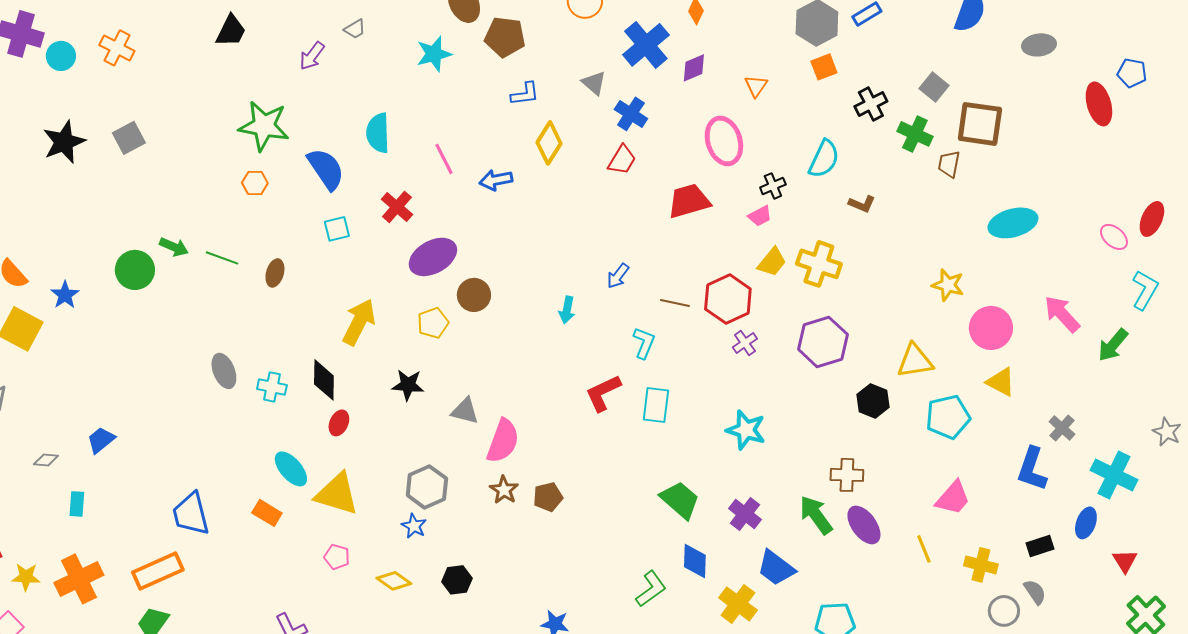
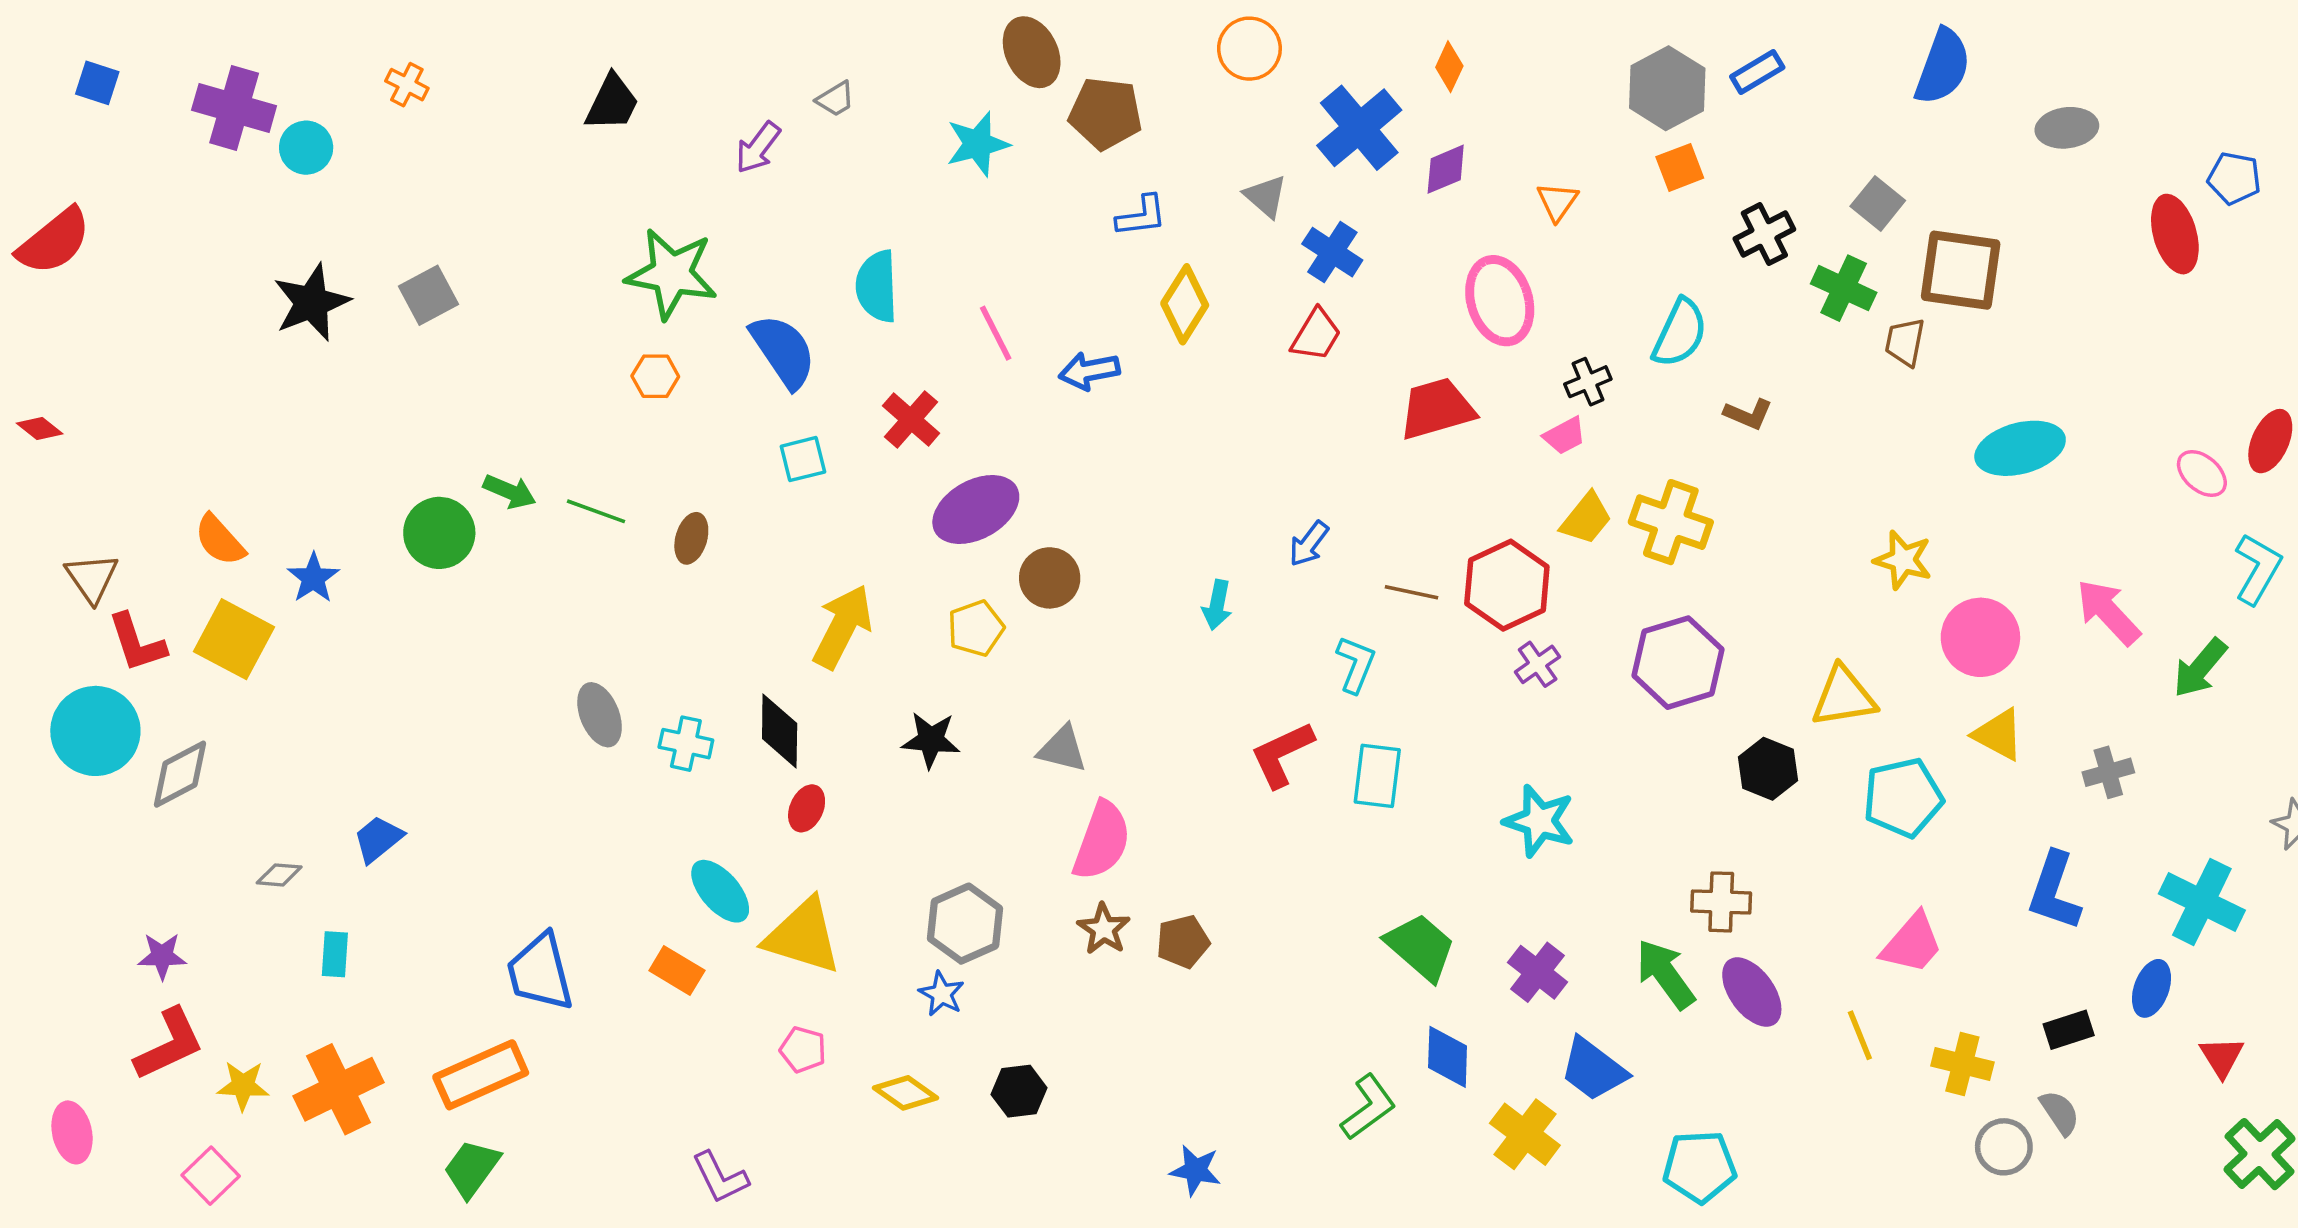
orange cross: (117, 48) -> (407, 85), moved, size x0.7
gray triangle: (465, 411) -> (1062, 749), moved
gray cross: (1062, 428) -> (2108, 772), moved, turned 32

